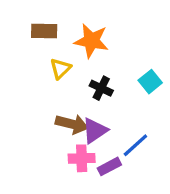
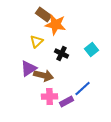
brown rectangle: (44, 31) -> (44, 15), moved, turned 35
purple triangle: (95, 131) -> (29, 69), moved

